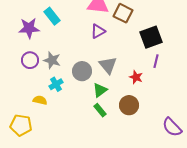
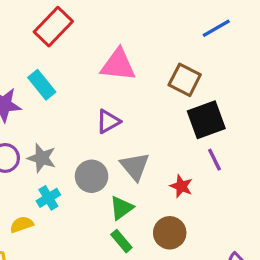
brown square: (123, 13) -> (185, 80), moved
purple triangle: (98, 31) -> (108, 121), moved
purple line: (156, 61) -> (215, 160), turned -40
yellow semicircle: (40, 100) -> (22, 224), turned -32

